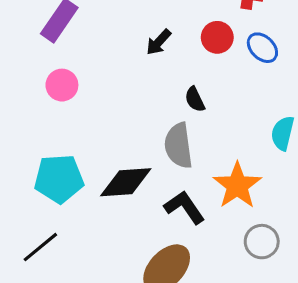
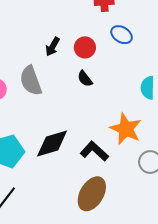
red circle: (217, 37) -> (85, 47), moved
gray semicircle: (178, 146) -> (31, 81), moved

